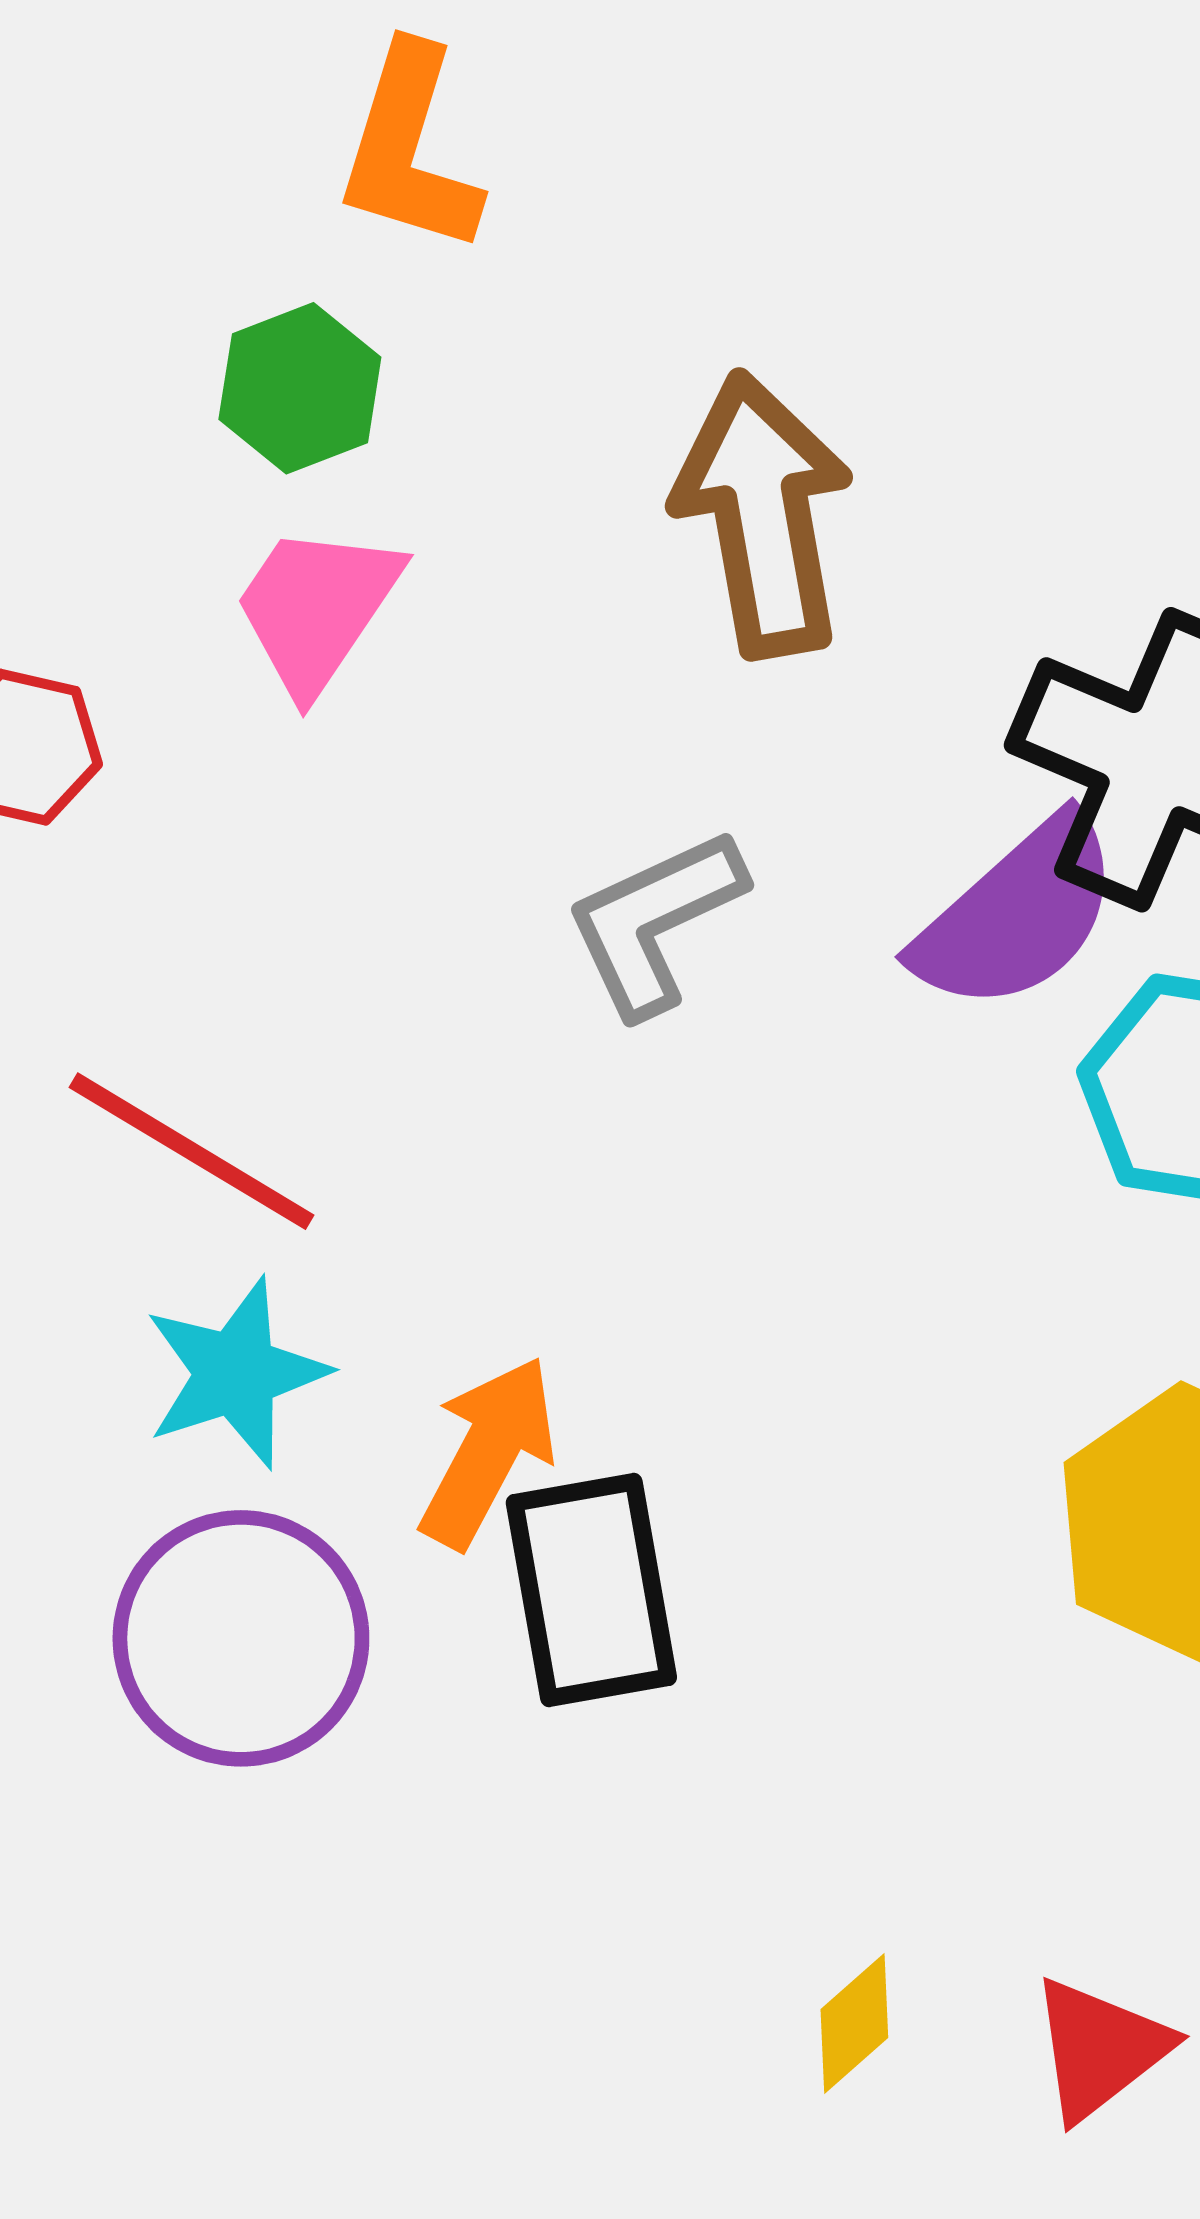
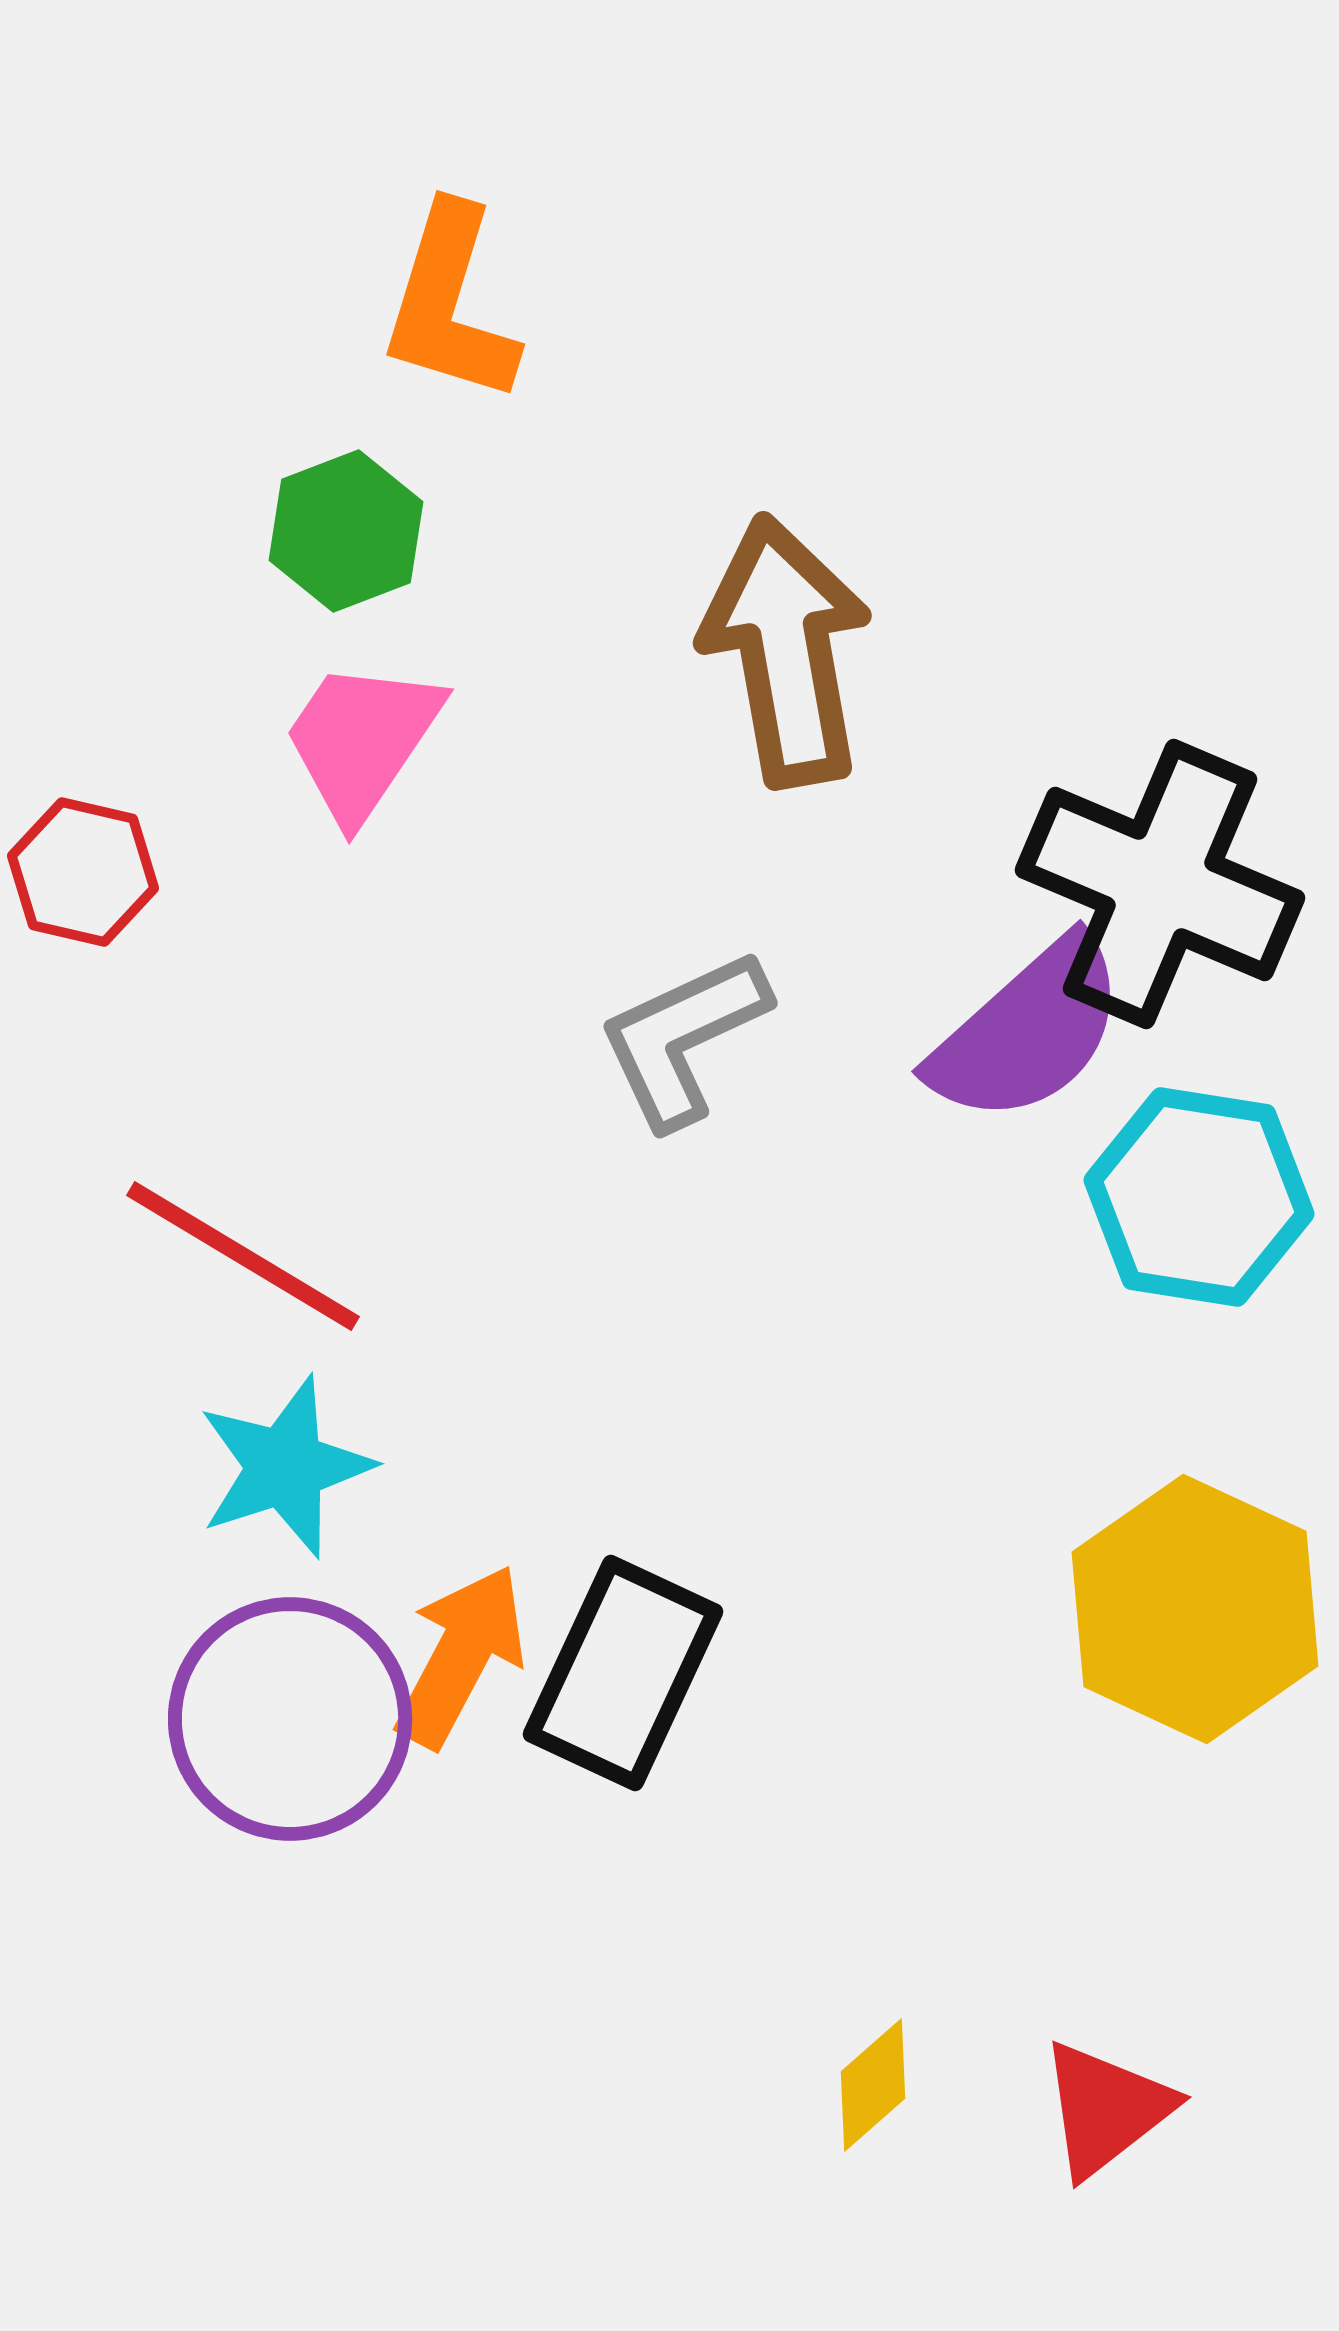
orange arrow: (488, 1452) -> (461, 1656), moved
black rectangle: (591, 1590) -> (623, 1673), turned 35

